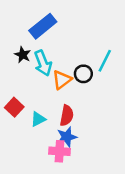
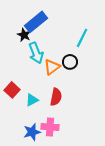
black star: (23, 55) -> (24, 35), moved
cyan line: (105, 61) -> (82, 38), moved
blue star: (67, 137) -> (32, 132), moved

